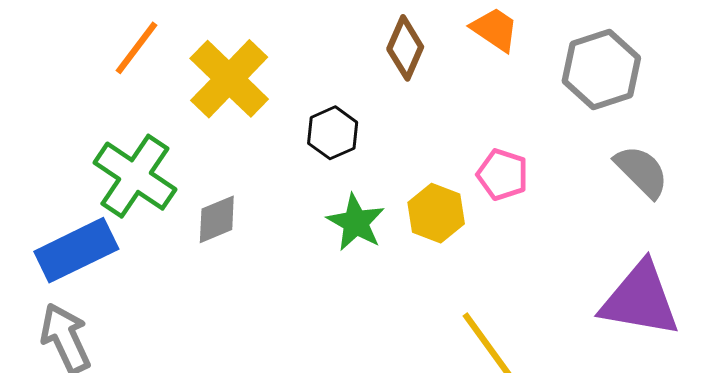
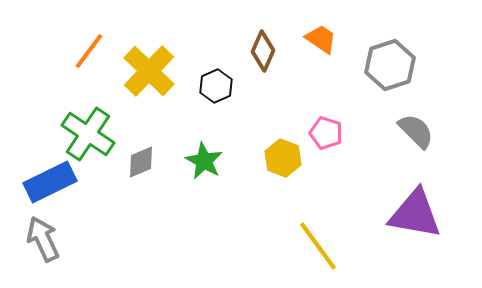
black hexagon: (333, 133) -> (216, 86), moved
green star: (356, 222) -> (204, 161), moved

